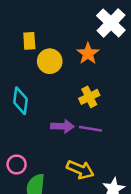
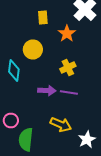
yellow rectangle: (29, 41) -> (43, 18), moved
yellow circle: (50, 61) -> (33, 50), moved

